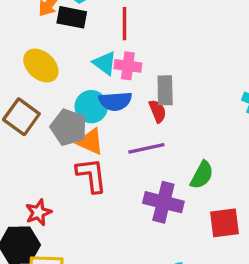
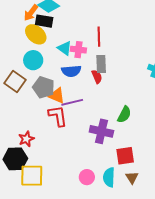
red line: (125, 24) -> (99, 37), moved
yellow ellipse: (41, 66) -> (36, 34), moved
cyan circle: (91, 107) -> (33, 60), moved
purple line: (146, 148) -> (72, 102), moved
red square: (225, 223) -> (125, 156), moved

